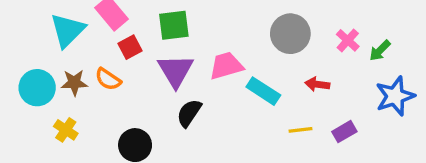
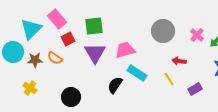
cyan circle: (37, 88) -> (13, 52), moved
cyan rectangle: (263, 91) -> (137, 73), moved
black semicircle: (189, 113) -> (115, 85), moved
yellow line: (300, 130) -> (169, 79), moved, turned 64

